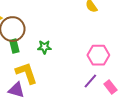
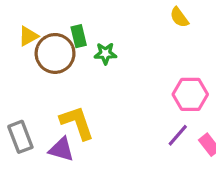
green rectangle: (14, 46) -> (79, 36), moved
green star: (44, 47) -> (105, 53), moved

